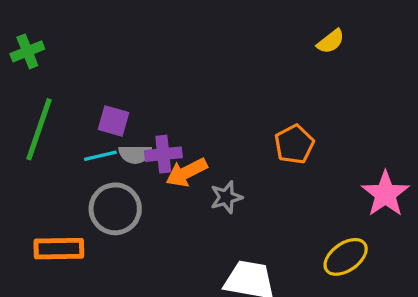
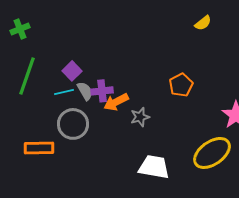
purple square: (114, 121) -> (72, 71), turned 30
gray semicircle: (135, 154) -> (85, 91), turned -120
yellow ellipse: (346, 257) -> (212, 153), size x1.4

